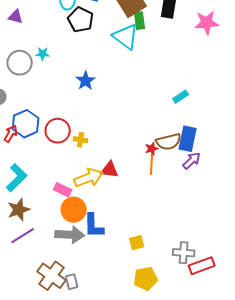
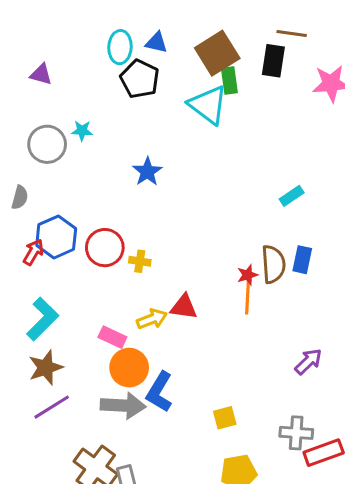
blue rectangle: (188, 139) -> (302, 260), size x0.7
brown semicircle: (169, 142) -> (273, 264), turned -80
purple arrow: (192, 161) -> (308, 361), moved
yellow arrow: (89, 178) -> (152, 319), size x0.7
blue L-shape: (94, 226) -> (159, 392), turned 32

